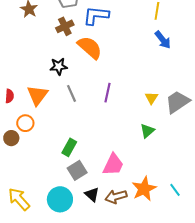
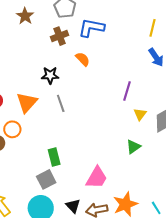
orange semicircle: (90, 47) -> (83, 59), size x0.6
purple line: (108, 93) -> (127, 91), moved
green rectangle: (69, 147) -> (54, 157), turned -48
gray square: (77, 170) -> (46, 179), moved

